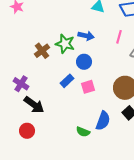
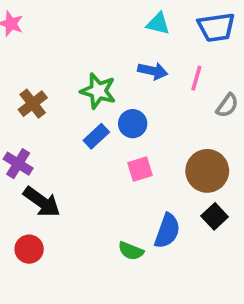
blue arrow: (86, 36) -> (153, 71), moved
brown cross: (42, 51) -> (33, 104), moved
blue rectangle: (67, 81) -> (96, 136), moved

